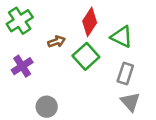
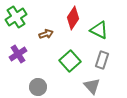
green square: (86, 56) -> (70, 61), moved
gray triangle: (130, 102) -> (92, 86), moved

